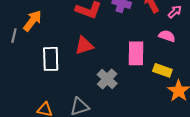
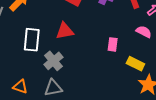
pink rectangle: (136, 53) -> (113, 44), size x0.6
gray cross: (107, 79) -> (53, 61), moved

